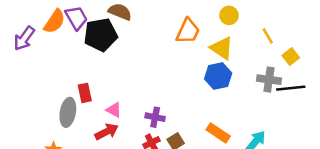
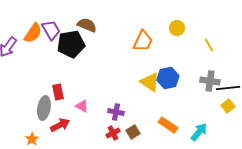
yellow triangle: (222, 48) -> (150, 82), moved
yellow square: (291, 57) -> (228, 106), moved
red arrow: (107, 132) -> (60, 125), moved

